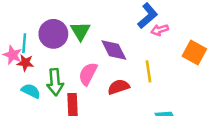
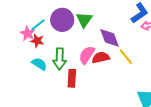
cyan line: (24, 43) -> (38, 25), turned 42
yellow line: (148, 71) -> (126, 57), moved, turned -36
red semicircle: (118, 87) -> (101, 57), moved

